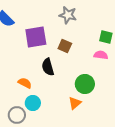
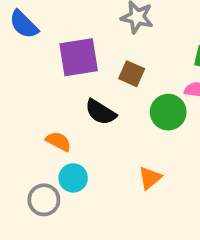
black semicircle: (48, 67) -> (101, 112), turned -42
green circle: (85, 84) -> (168, 112), moved

